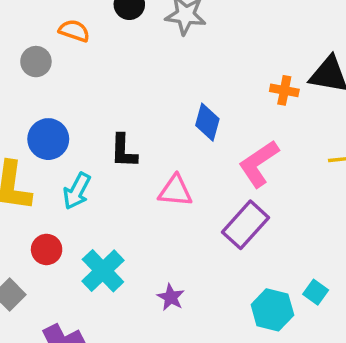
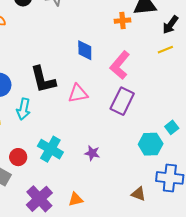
black L-shape: (124, 151) -> (43, 80), size x1.4
red circle: (47, 249) -> (18, 157), moved
cyan square: (316, 292) -> (172, 127), turned 32

